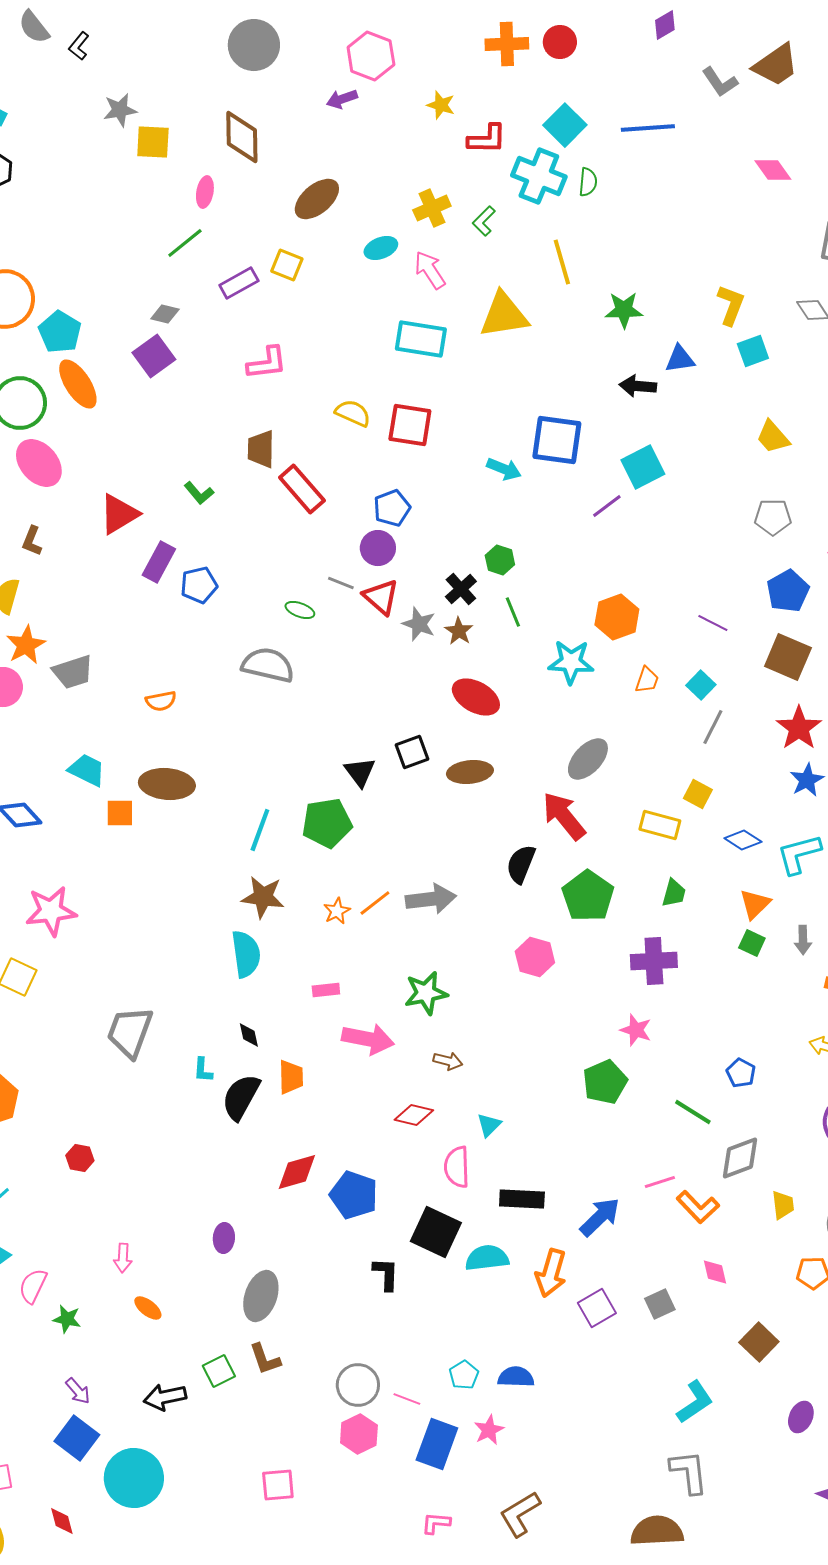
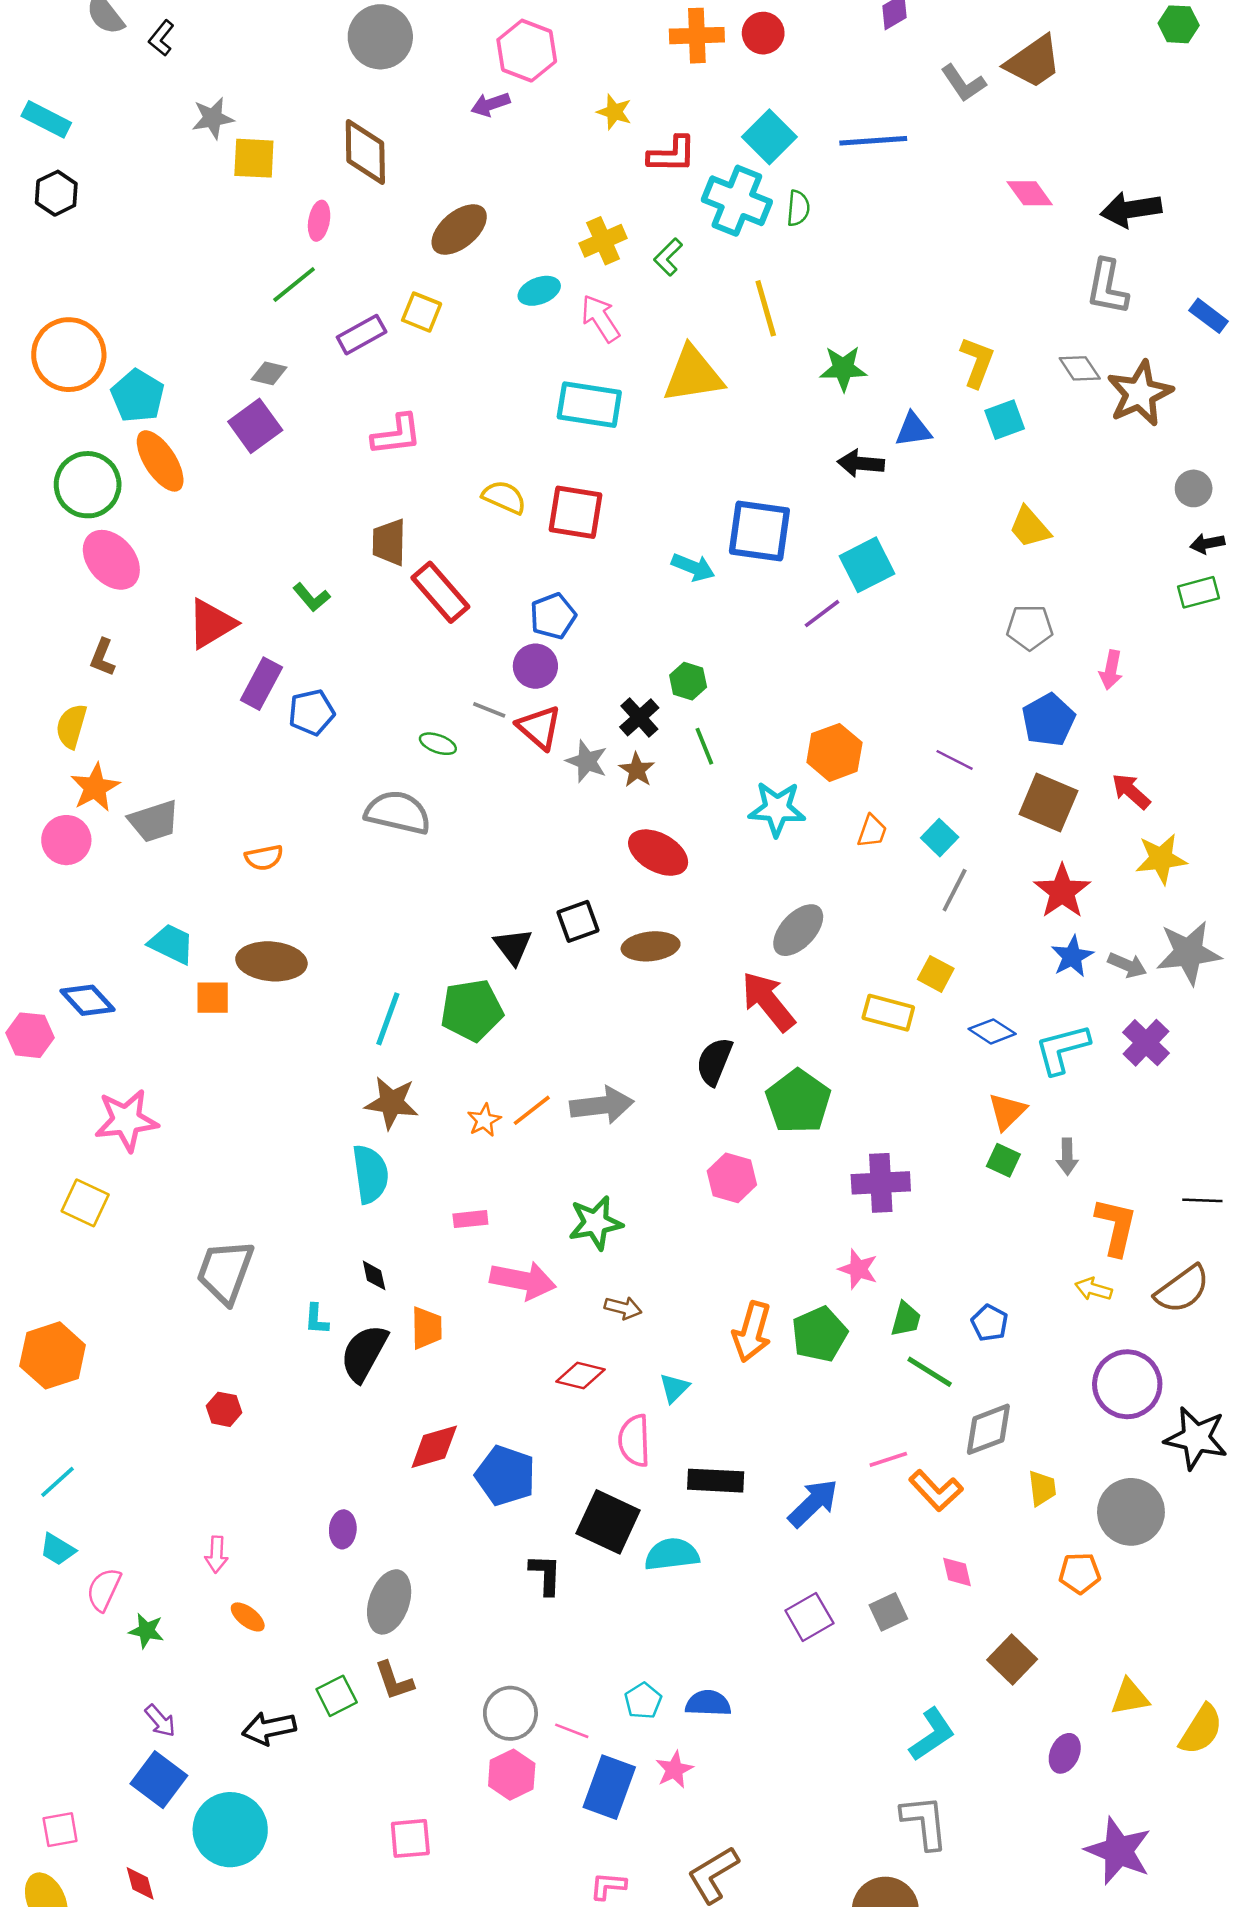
green trapezoid: (674, 893) -> (906, 1319), moved
red hexagon: (80, 1158) -> (224, 1409), moved
orange arrow: (551, 1273) -> (752, 1332), moved

